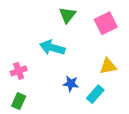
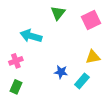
cyan arrow: (52, 48) -> (31, 36), moved

